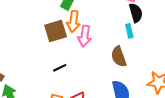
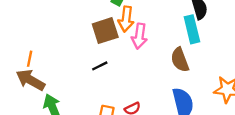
cyan rectangle: (129, 31) -> (192, 29), size x1.6
black line: (60, 68) -> (100, 66), moved

